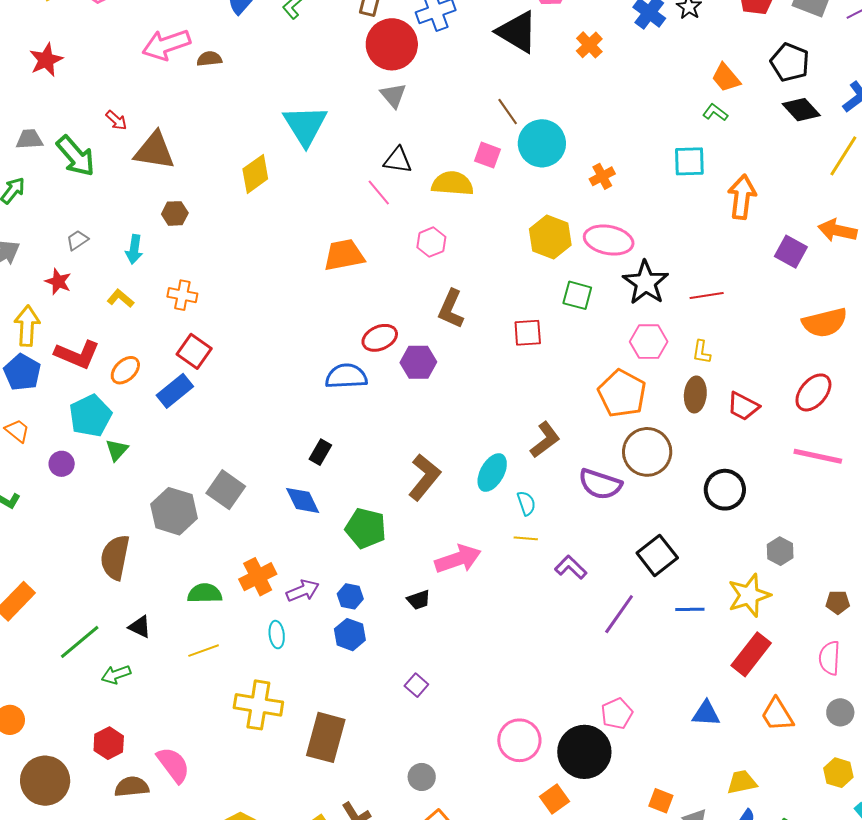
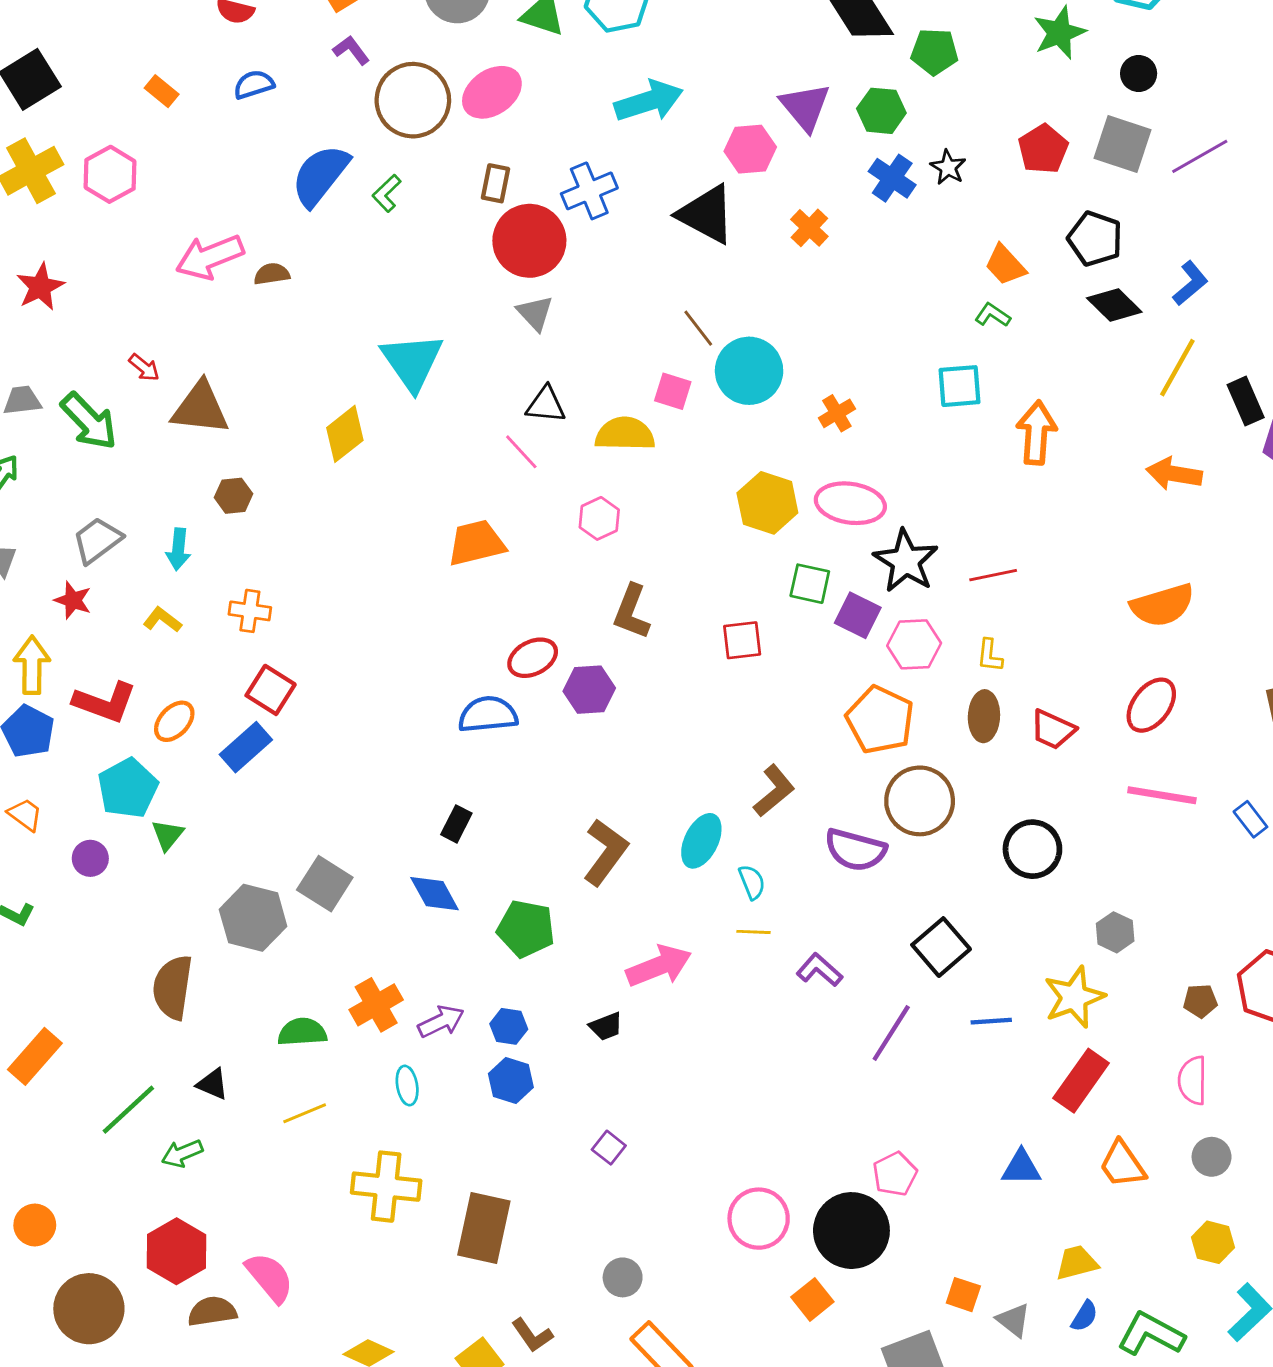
gray trapezoid: (77, 240) -> (97, 540), size x1.6
purple square: (791, 252) -> (858, 615), moved
red hexagon: (109, 743) -> (176, 1251), size x1.4

